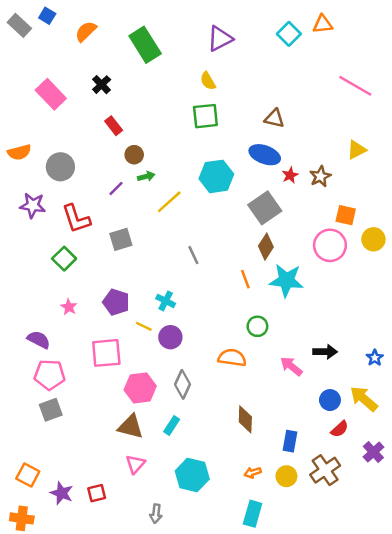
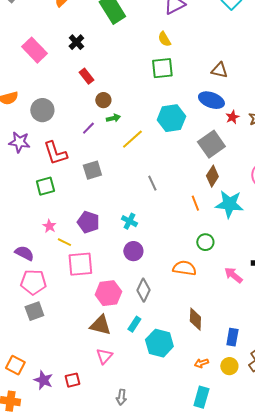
green square: (64, 259) -> (45, 186), turned 30
yellow line: (144, 326) -> (64, 242), moved
cyan hexagon: (192, 475) -> (159, 343), moved

